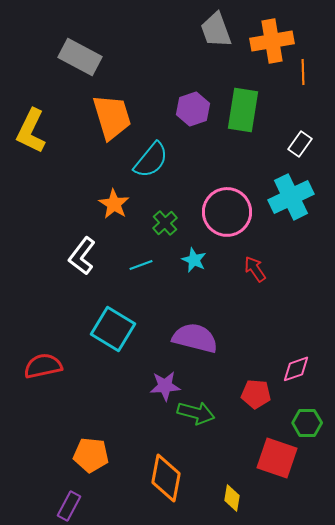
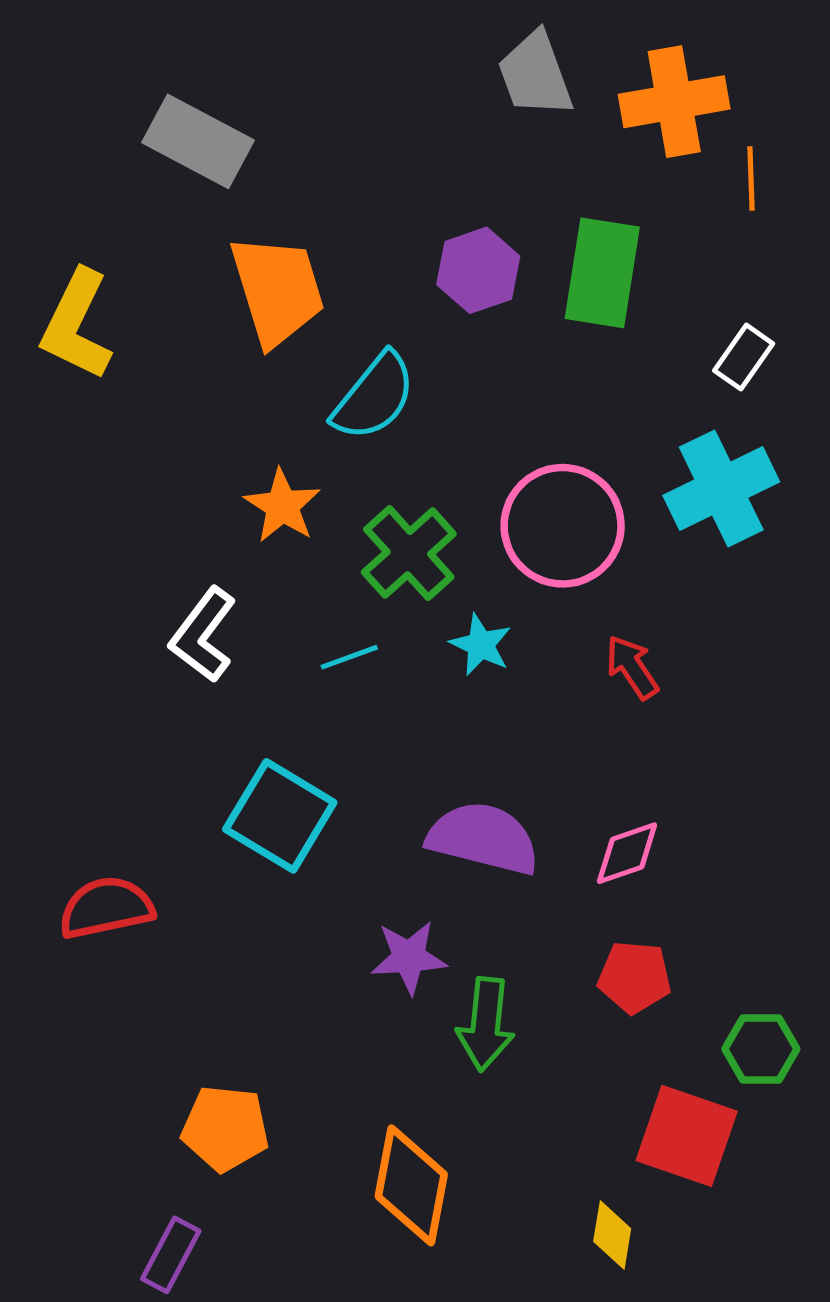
green cross: (165, 223) -> (409, 553), size x1.5
pink diamond: (296, 369) -> (627, 853), moved
green arrow: (196, 413) -> (486, 1024), turned 81
yellow diamond: (232, 498) -> (612, 1235), moved

